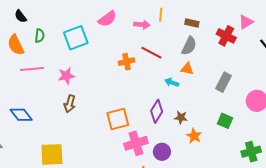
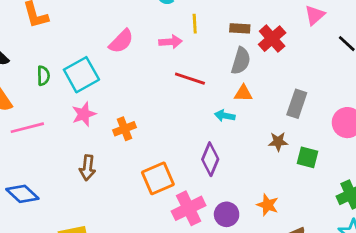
green semicircle: (40, 36) -> (43, 76), moved
red cross: (226, 36) -> (272, 39), moved, turned 30
orange cross: (126, 62) -> (125, 129), moved
pink star: (66, 76) -> (84, 114), moved
brown star: (181, 117) -> (278, 142), moved
orange star: (194, 136) -> (268, 205), moved

